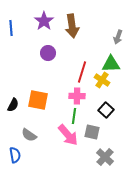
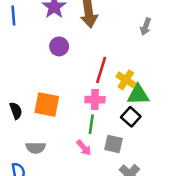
green triangle: (111, 64) -> (138, 95), moved
black semicircle: (13, 105) -> (16, 111), turned -48
gray semicircle: (29, 135) -> (36, 148), turned -35
pink arrow: (68, 135) -> (84, 148), size x0.6

